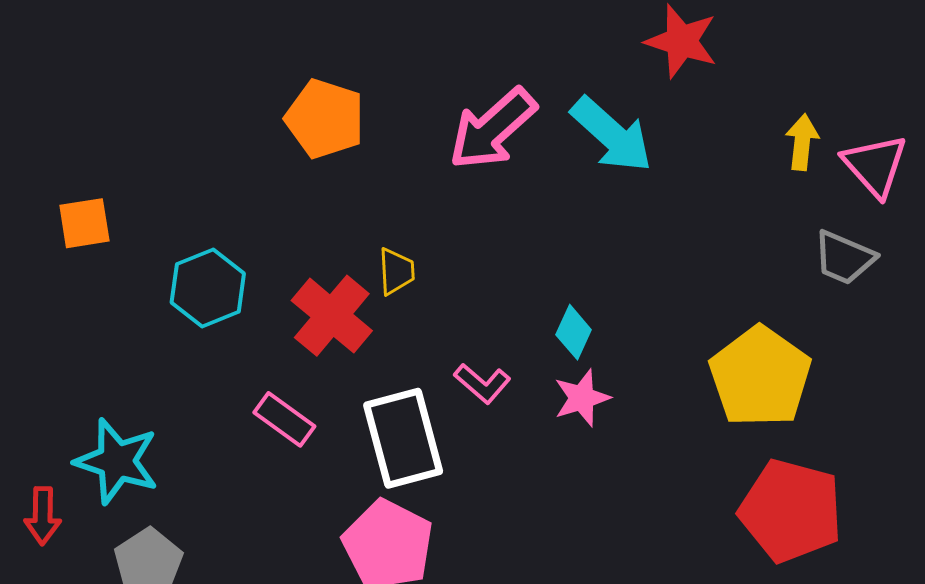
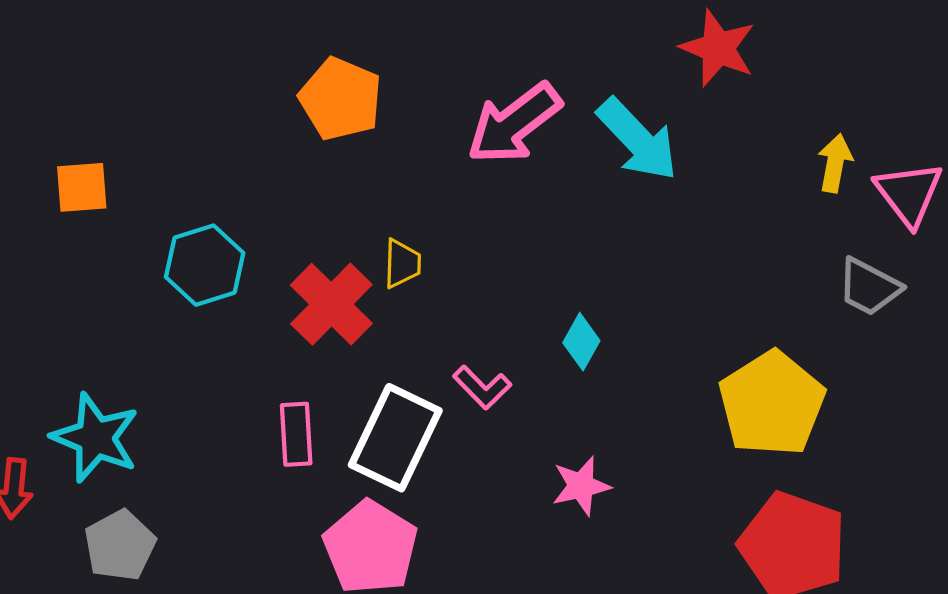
pink star: (582, 398) -> (581, 486), moved
pink rectangle: (284, 419) -> (296, 434), moved, turned 46
white rectangle: (403, 438) -> (395, 438), turned 36

